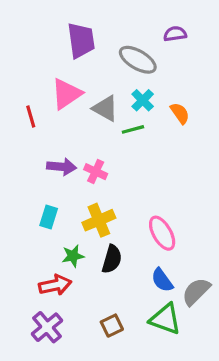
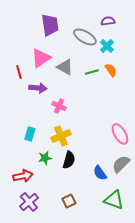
cyan cross: (143, 100) -> (107, 46), moved
green line: (133, 129) -> (92, 72), moved
purple arrow: (62, 167) -> (38, 88), moved
pink ellipse: (162, 233) -> (120, 134), moved
red arrow: (55, 285) -> (23, 176), moved
gray semicircle: (196, 292) -> (121, 164), moved
green triangle: (165, 319) -> (114, 200), moved

